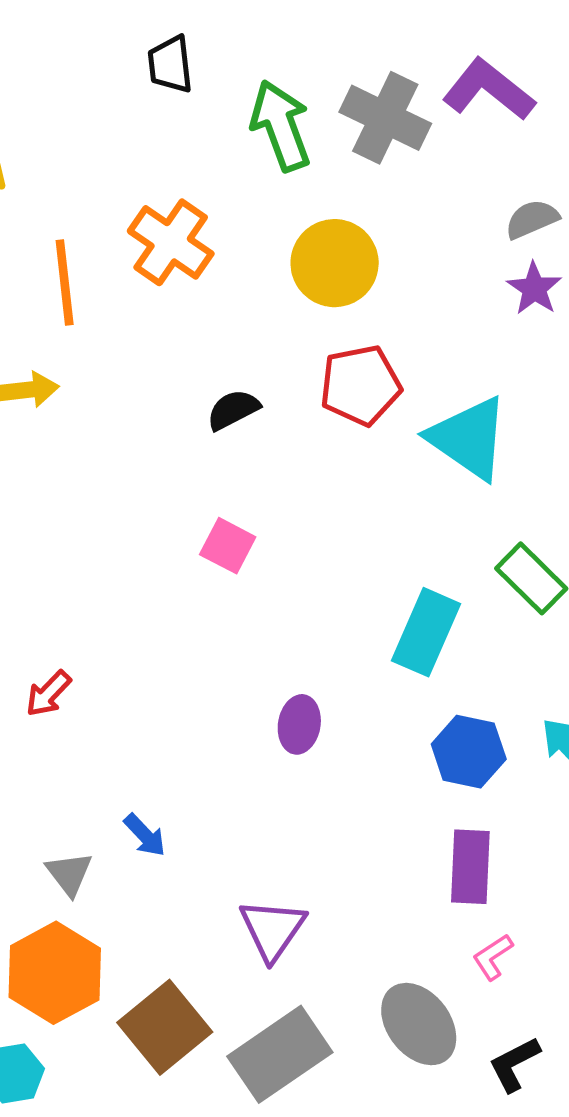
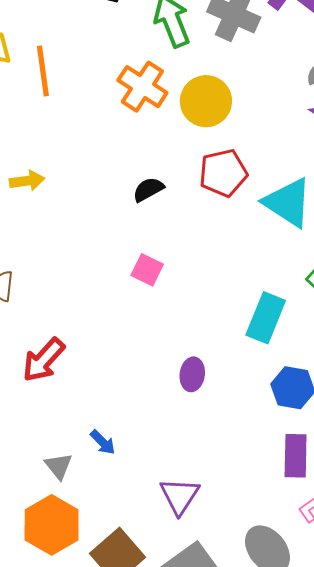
orange cross: (171, 242) -> (142, 87), moved
orange line: (65, 283) -> (43, 71), moved
red arrow: (48, 694) -> (43, 360), size x1.6

